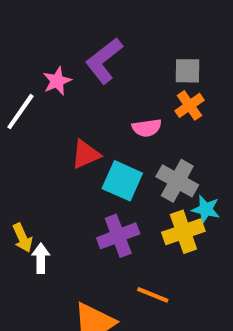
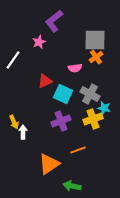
purple L-shape: (104, 61) -> (54, 21), moved
gray square: (187, 71) -> (95, 40), size x1.6
pink star: (57, 81) -> (39, 42), moved
orange line: (153, 295) -> (78, 150), turned -42

